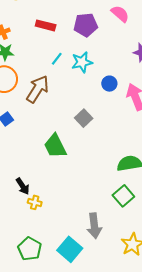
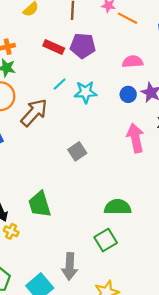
pink semicircle: (120, 14) -> (133, 62), moved, turned -54
purple pentagon: (86, 25) -> (83, 46), moved
blue circle: (109, 84) -> (128, 94), moved
green trapezoid: (55, 146) -> (40, 204), moved

